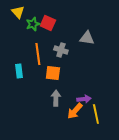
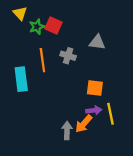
cyan rectangle: (19, 71) -> (21, 79), size x1.5
orange square: (53, 73) -> (95, 88), moved
gray arrow: (56, 98) -> (67, 130), moved
yellow line: (96, 114) -> (110, 114), moved

